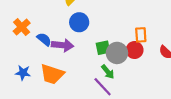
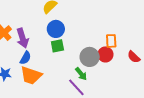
blue semicircle: (44, 39) -> (25, 58), moved, turned 80
purple arrow: (63, 45) -> (23, 38), moved, turned 66
green square: (103, 48) -> (57, 46), moved

